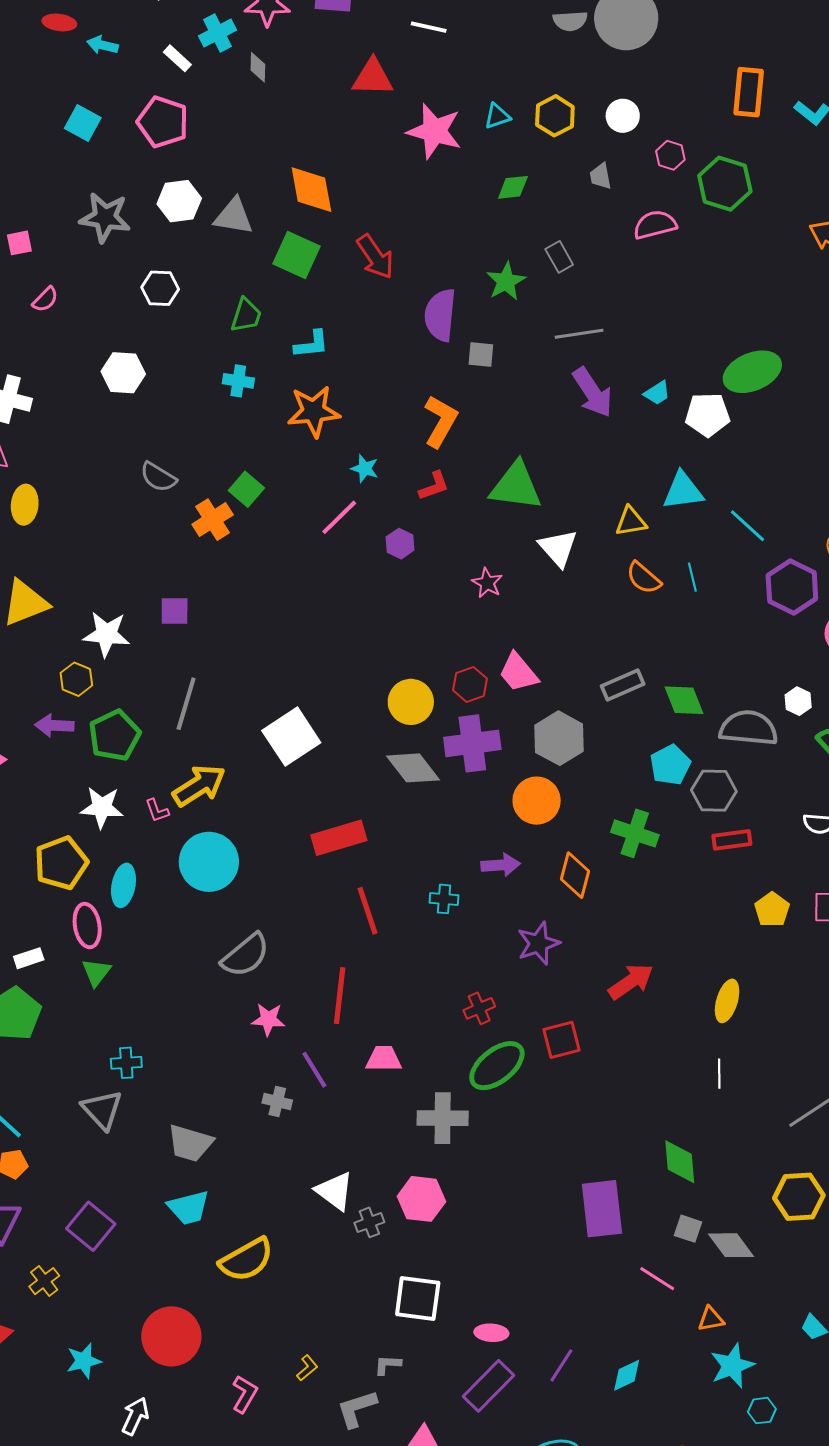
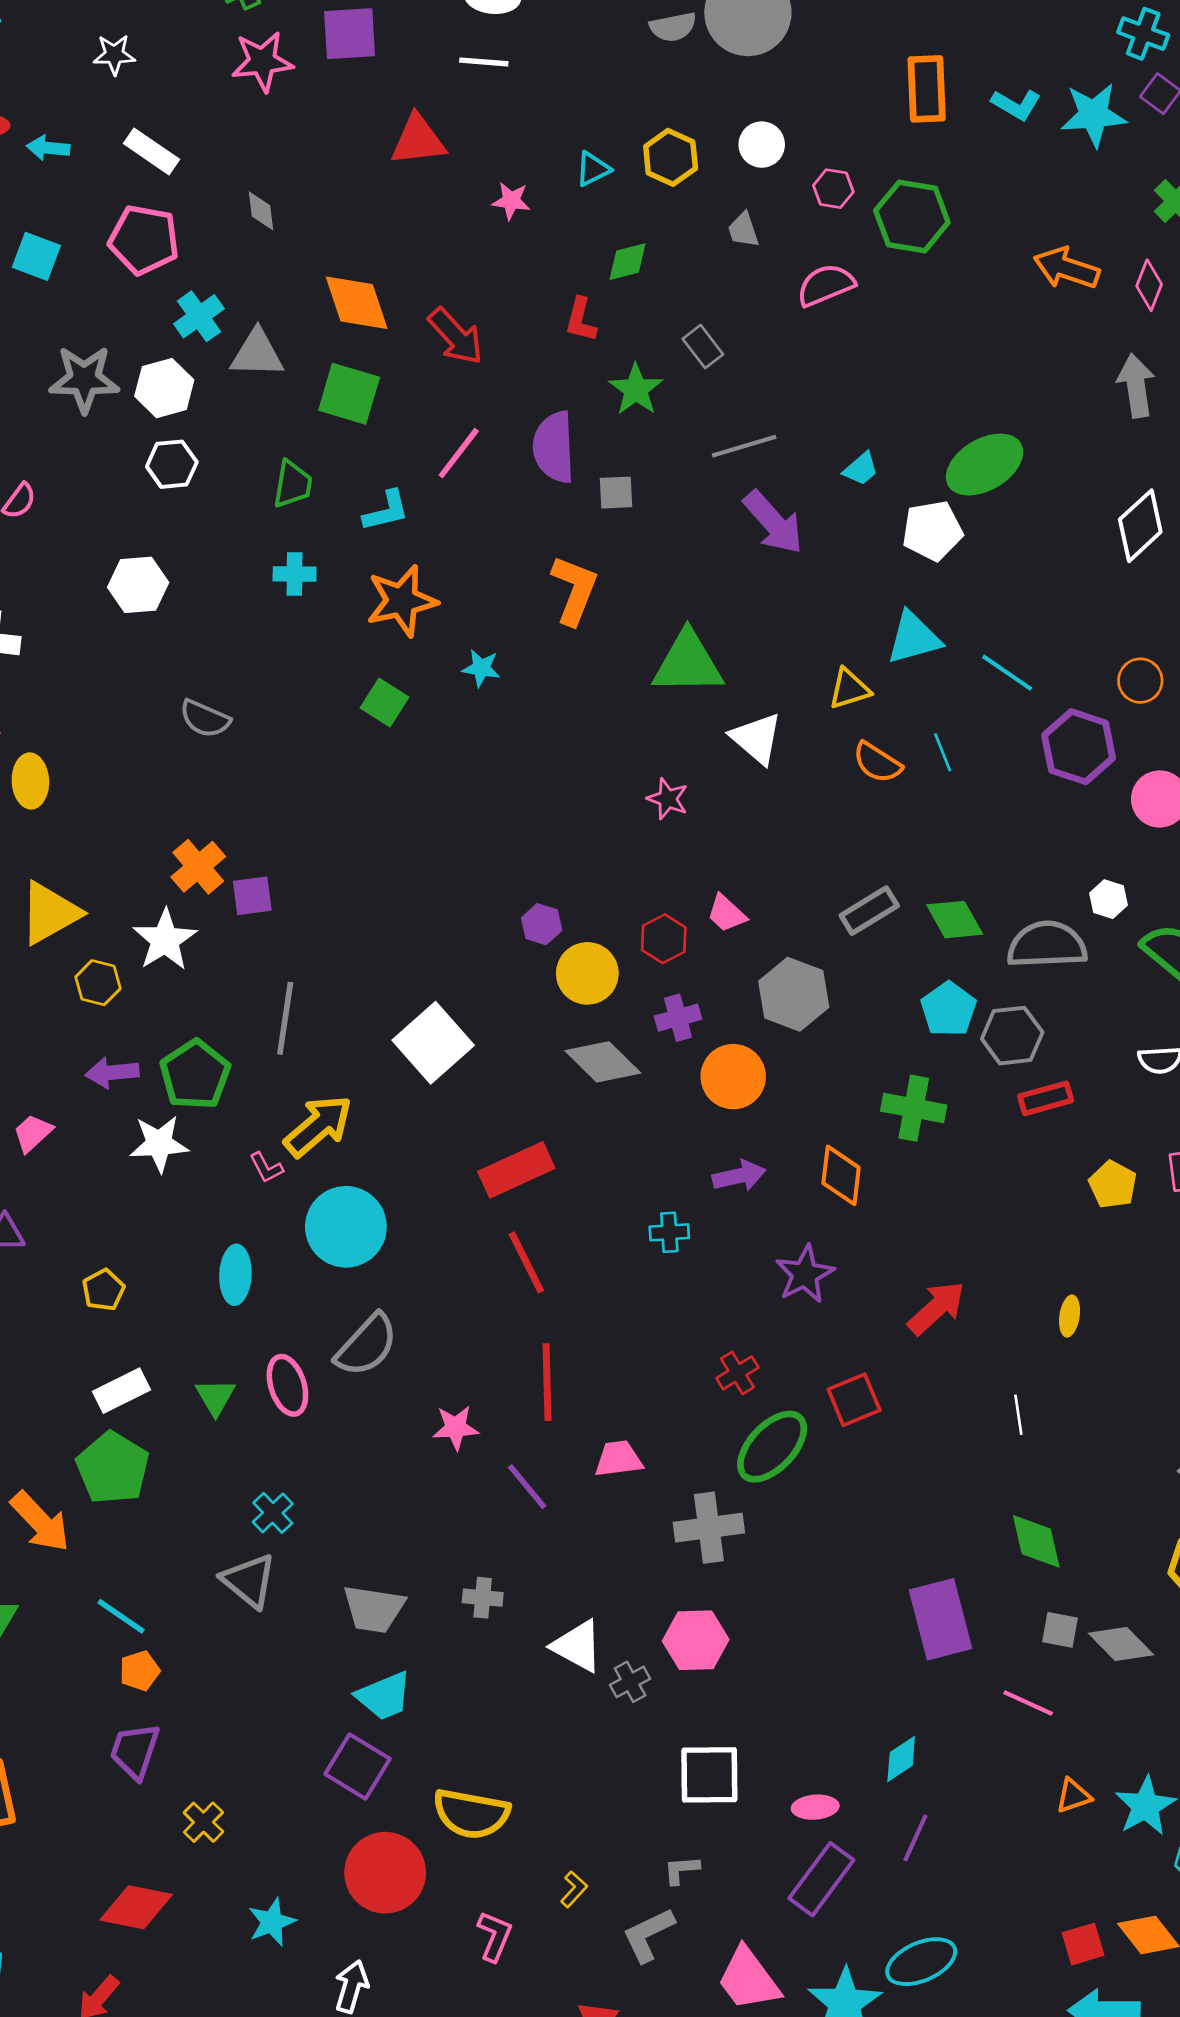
cyan cross: (218, 33) -> (199, 316), moved
white rectangle: (177, 58) -> (151, 151), size x1.4
gray diamond: (258, 67) -> (261, 211), moved
pink star: (434, 131) -> (511, 201), size x0.5
white hexagon: (179, 201) -> (164, 388), moved
red arrow: (375, 257) -> (456, 336), moved
cyan trapezoid: (657, 393) -> (861, 469), moved
red L-shape: (434, 486) -> (581, 320), moved, turned 132
green square: (246, 489) -> (384, 703), moved
pink line: (339, 517) -> (459, 453), moved
orange cross: (213, 520) -> (198, 867), moved
purple hexagon: (400, 544) -> (542, 924), moved
white star: (106, 634) -> (165, 940), turned -30
pink trapezoid: (518, 672) -> (726, 913), size x0.7
yellow hexagon: (76, 679) -> (98, 983), moved
purple cross: (472, 743) -> (678, 1018), size x0.6
orange circle: (537, 801) -> (733, 1077), moved
white star: (102, 807) -> (159, 1144), moved
yellow pentagon: (61, 863) -> (103, 1290), moved, size x0.6
red line: (367, 911) -> (526, 1262), moved
pink ellipse: (87, 926) -> (287, 1385), moved
gray semicircle: (246, 955) -> (367, 1345), moved
white rectangle: (29, 958) -> (122, 1391), size x1.4
yellow ellipse: (727, 1001) -> (1070, 1316), size x0.7
cyan cross: (126, 1063) -> (273, 1513), turned -32
white line: (719, 1074) -> (1018, 1415), moved
gray cross: (277, 1102) -> (483, 1598), moved
purple square: (91, 1226) -> (358, 1766), moved
yellow semicircle: (247, 1260) -> (471, 1814), moved, turned 48
orange triangle: (711, 1319) -> (1073, 1796), moved
cyan diamond: (627, 1375) -> (901, 1759), moved

